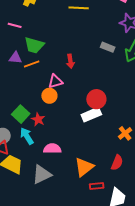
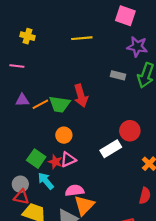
green trapezoid: (34, 45) -> (60, 104), moved
red arrow: (70, 61) -> (81, 96), size x1.5
pink triangle: (55, 81) -> (68, 160), moved
red circle: (96, 99) -> (130, 131), moved
orange triangle: (84, 167) -> (84, 205), moved

